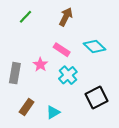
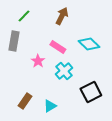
gray rectangle: (15, 73) -> (14, 41), moved

